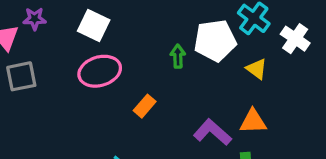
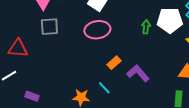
orange rectangle: (145, 106) -> (114, 63), moved
purple L-shape: (212, 132) -> (138, 73), moved

